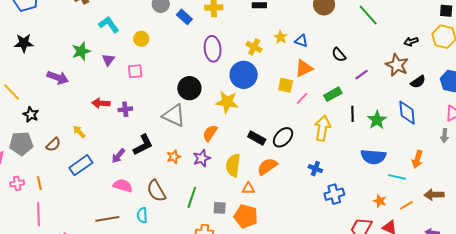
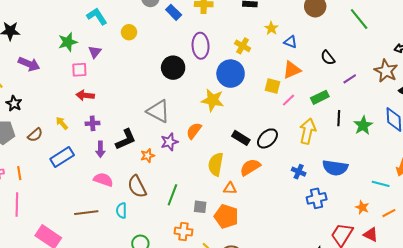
yellow star: (281, 37) -> (271, 28), moved
pink square: (135, 71) -> (79, 70), moved
purple arrow: (58, 78) -> (29, 64), moved
black circle: (189, 88) -> (173, 68), moved
purple cross: (125, 109) -> (93, 123), moved
purple arrow: (118, 156) -> (100, 149), turned -42
orange star: (174, 157) -> (148, 156), moved
blue semicircle: (373, 157) -> (335, 168), moved
purple star: (202, 158) -> (169, 142), moved

